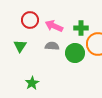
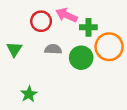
red circle: (30, 20) -> (41, 21), moved
pink arrow: (54, 26) -> (67, 15), moved

